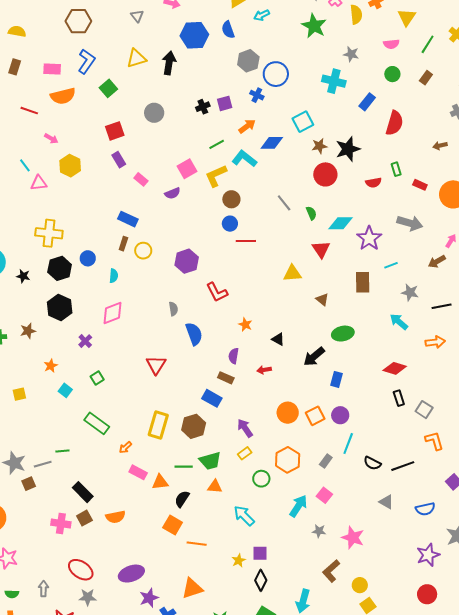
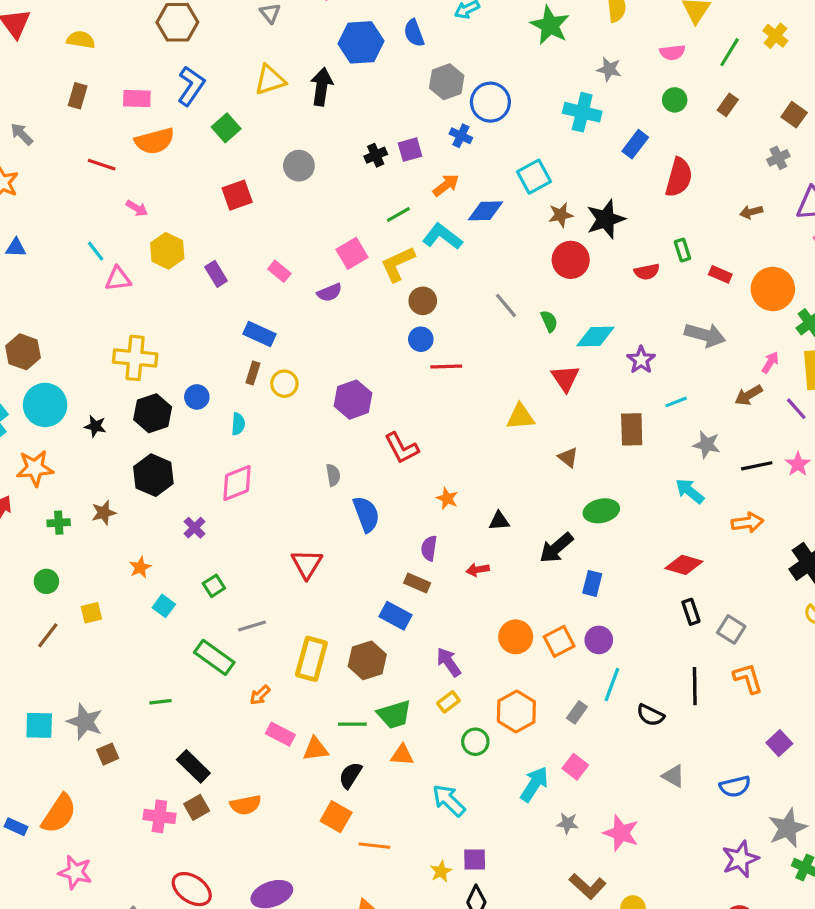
purple rectangle: (119, 160) -> (216, 274), moved
purple star: (369, 238) -> (641, 360), size x0.7
black triangle: (278, 339) -> (499, 521), turned -32
gray line: (43, 464) -> (252, 626), moved
black line: (403, 466) -> (695, 686), moved, turned -70
brown L-shape: (331, 571) -> (587, 886), turned -95

